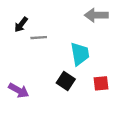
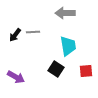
gray arrow: (96, 15) -> (65, 13), moved
black arrow: (21, 25) -> (15, 35), moved

